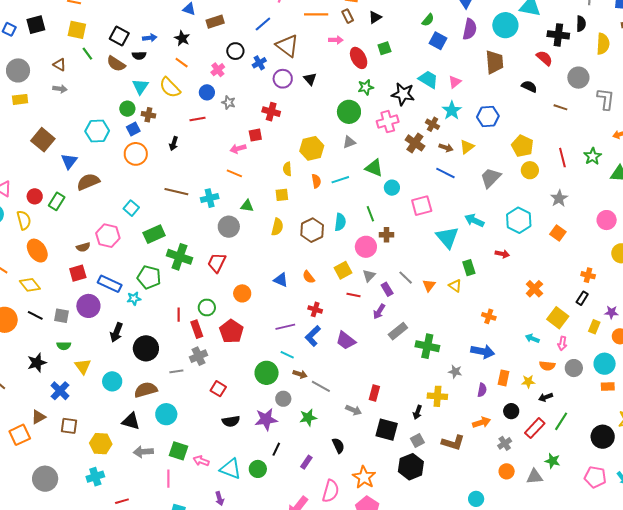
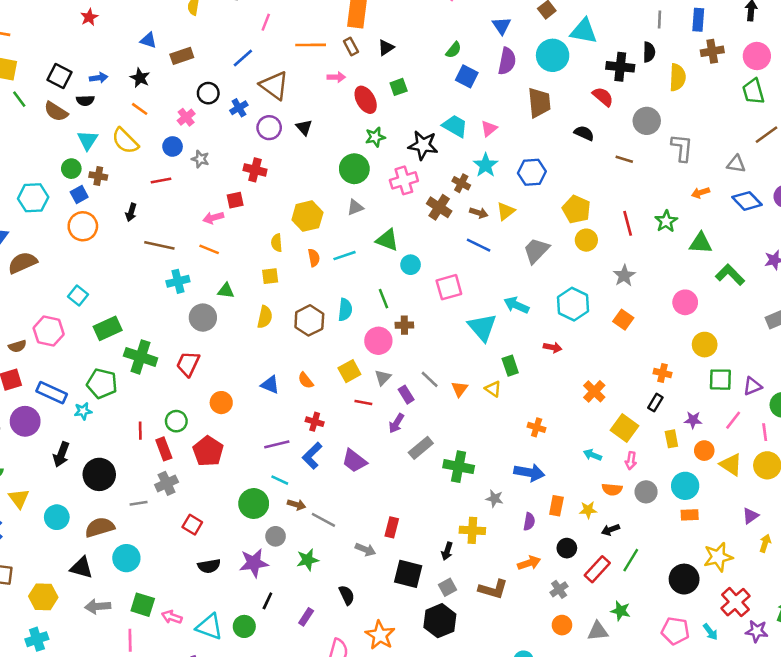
brown line: (176, 192) -> (159, 245), moved
yellow rectangle: (594, 327) -> (671, 439), turned -32

